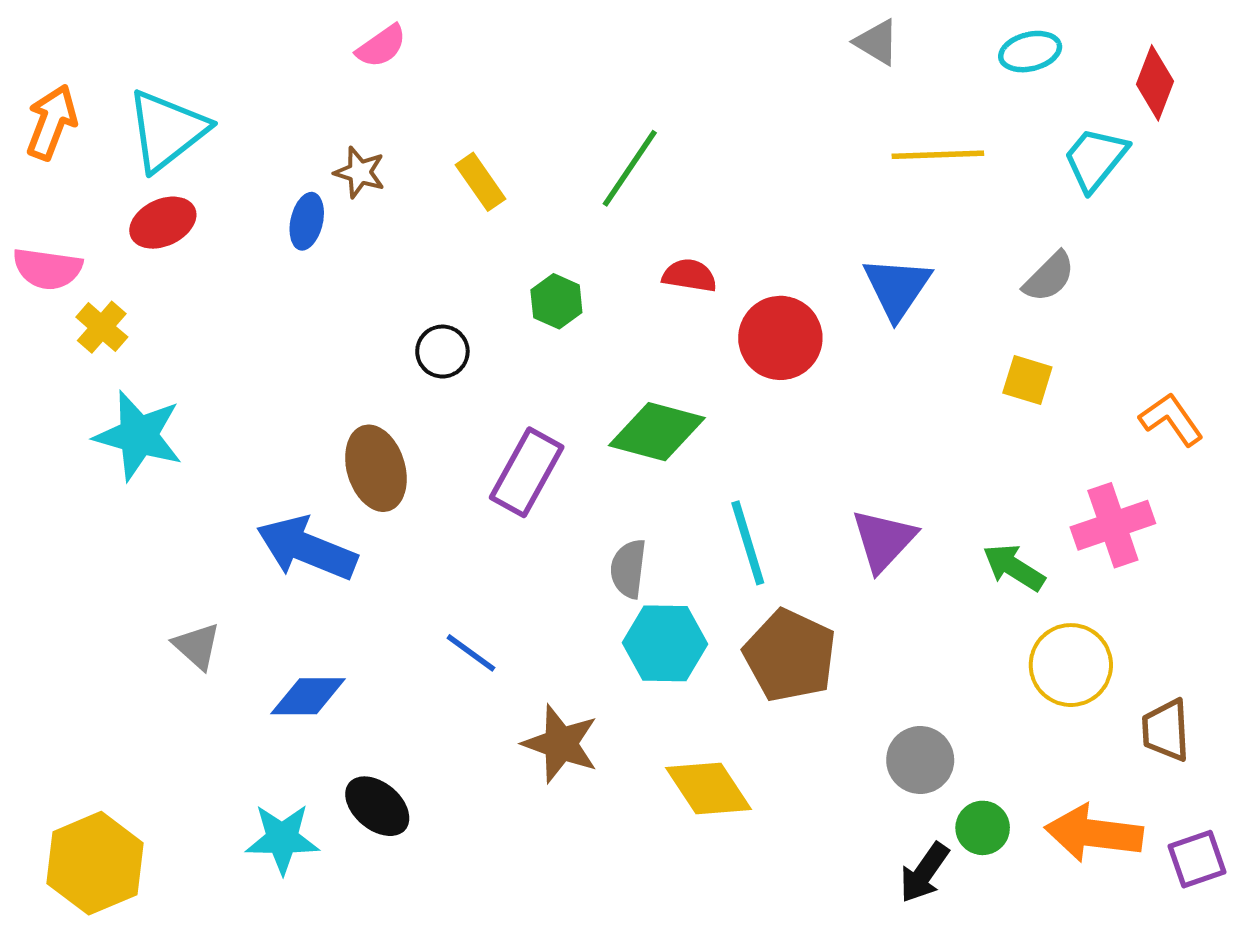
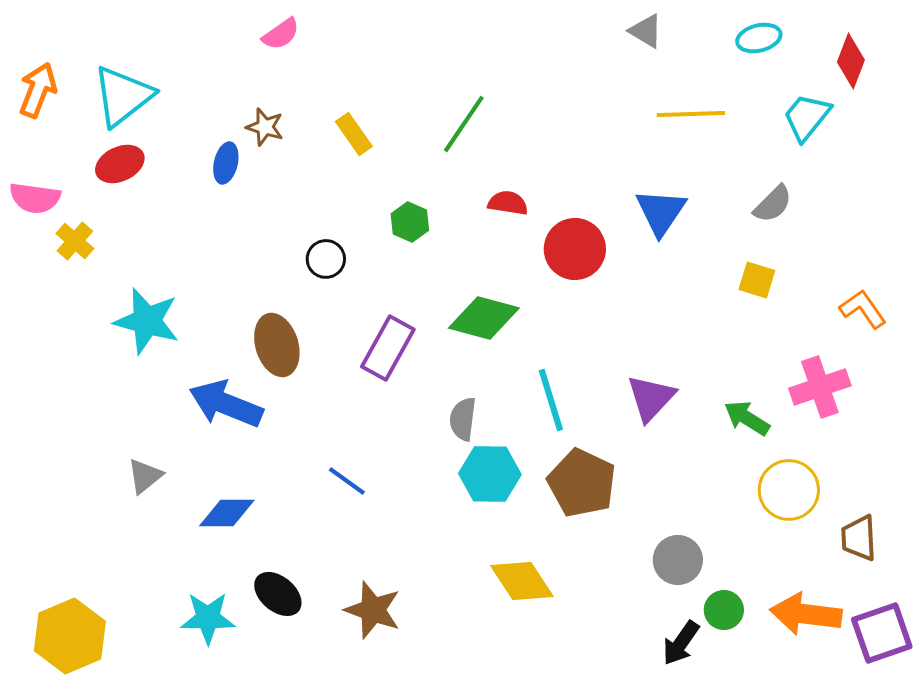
cyan star: (138, 436) -> (147, 321), moved
gray triangle: (197, 646) -> (145, 476), turned 39
brown star: (561, 744) -> (373, 610), moved
purple square: (1197, 859) -> (882, 633), size x1.4

